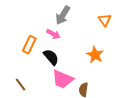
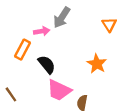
pink arrow: (53, 34) -> (42, 31), moved, turned -40

